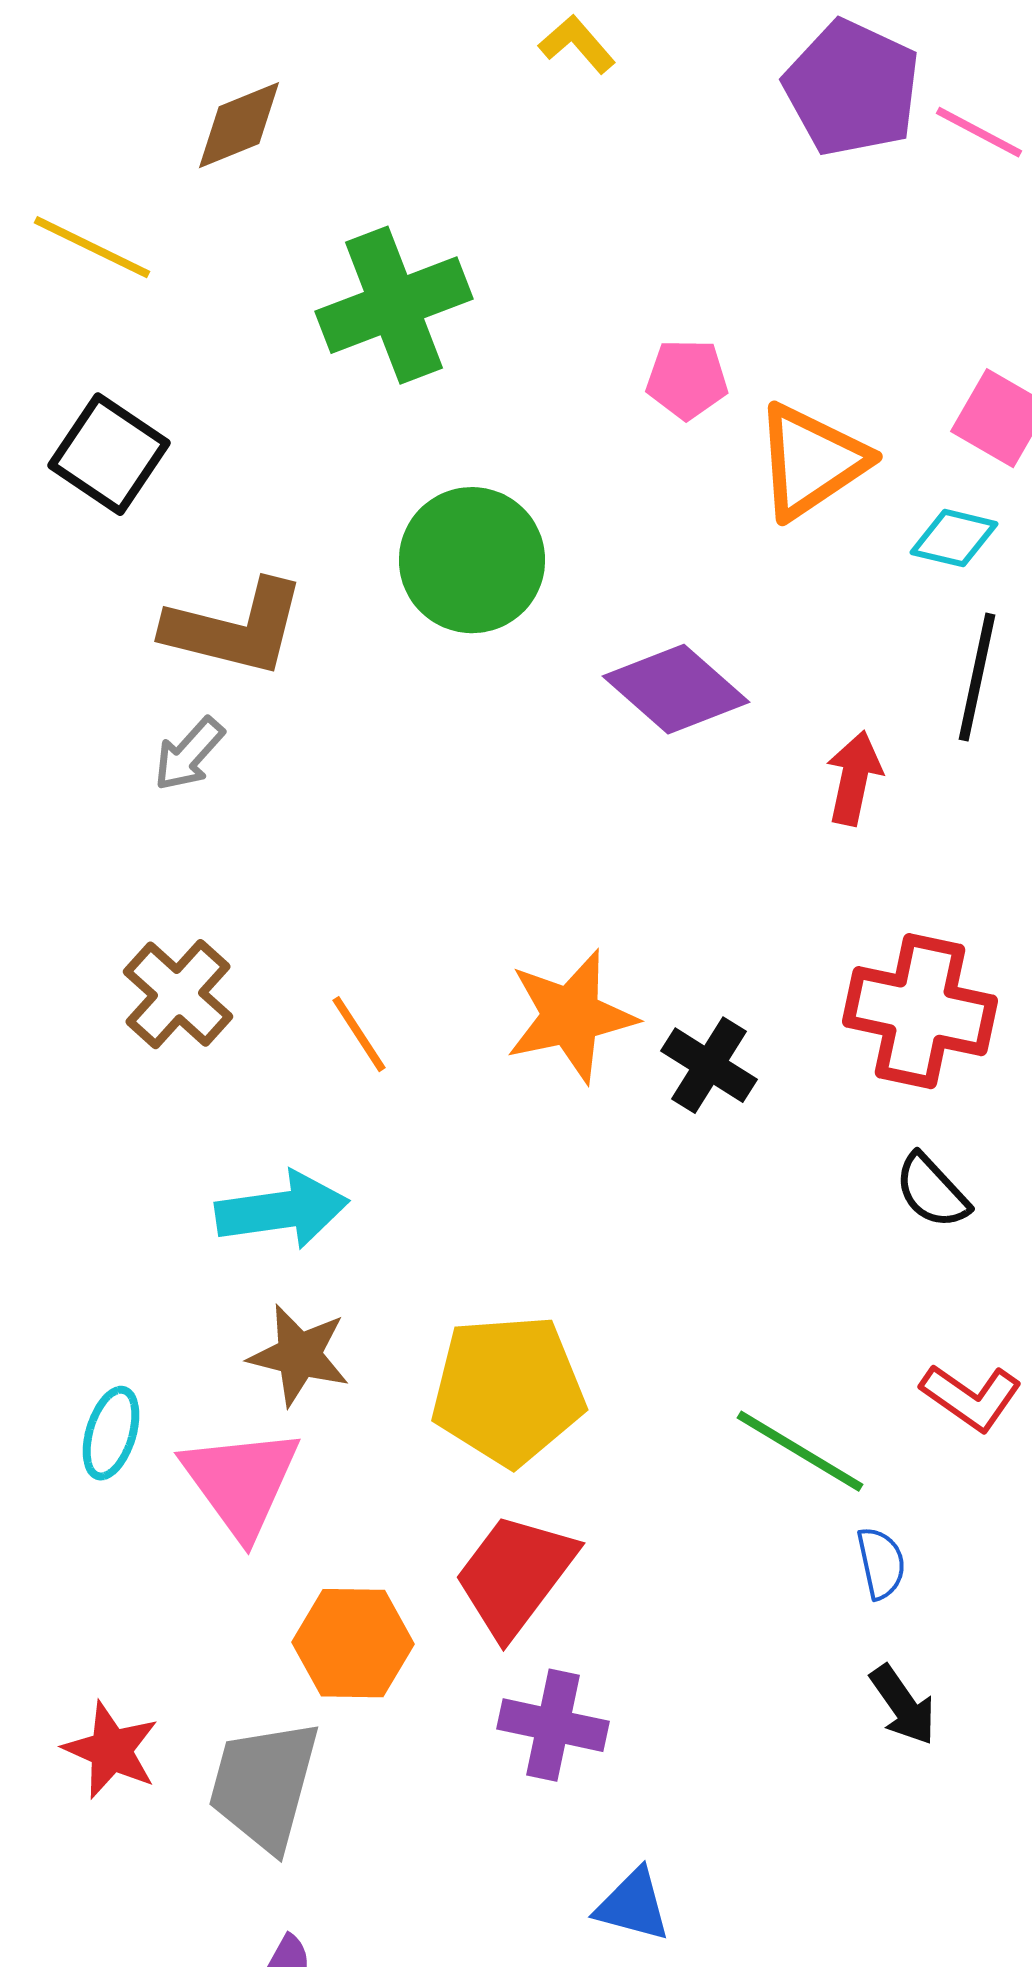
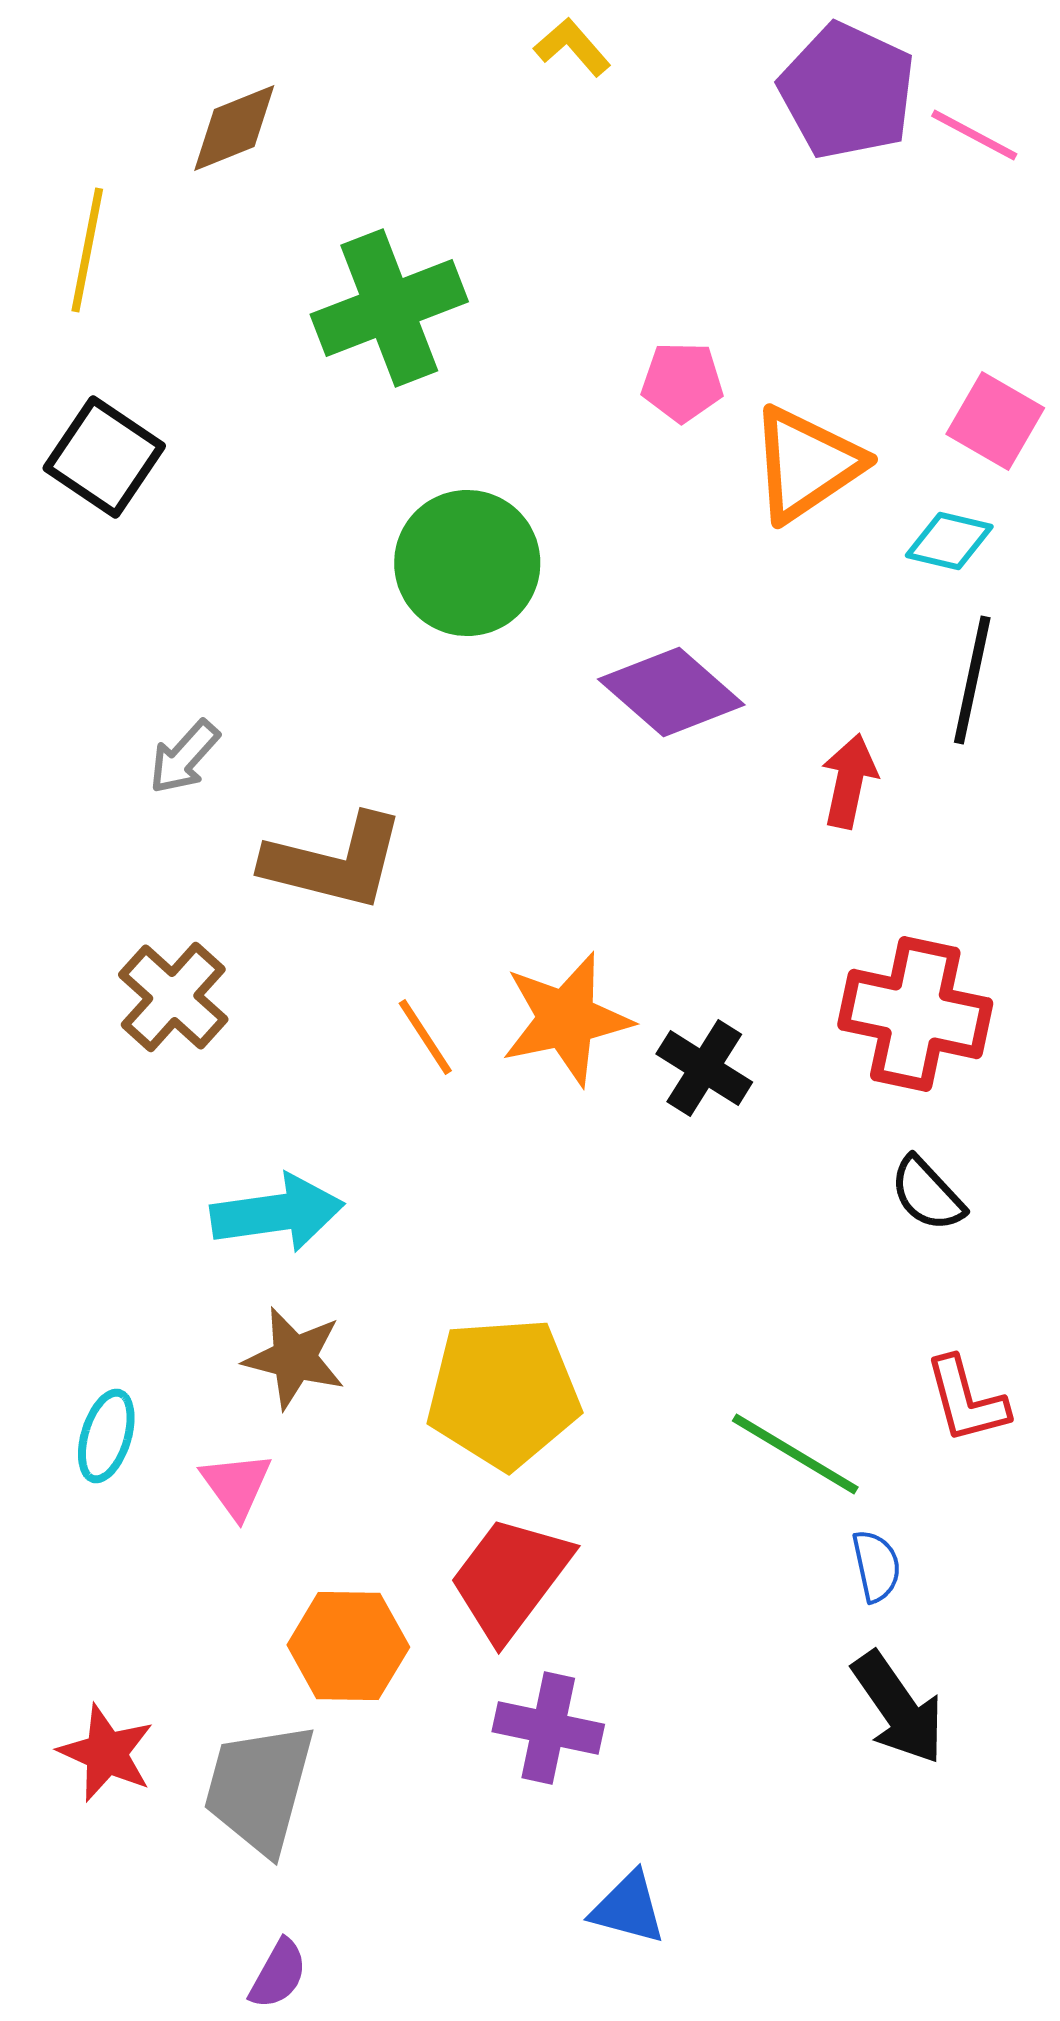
yellow line: (92, 247) -> (87, 250), turned 75
brown L-shape: (235, 628) -> (334, 862), moved
orange line: (359, 1034) -> (425, 1037), moved
red L-shape: (971, 1397) -> (966, 1400), turned 40
pink triangle: (241, 1482) -> (236, 1485), size x0.6
black arrow: (903, 1705) -> (898, 1708), size x1.4

